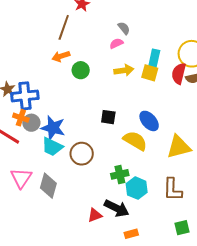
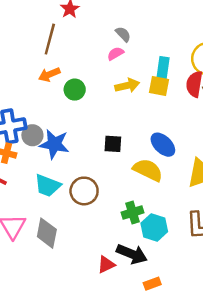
gray circle: (31, 123) -> (32, 135), moved
blue star: (53, 128) -> (54, 144), moved

